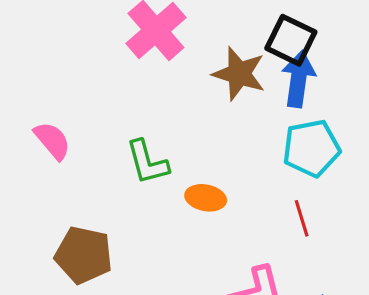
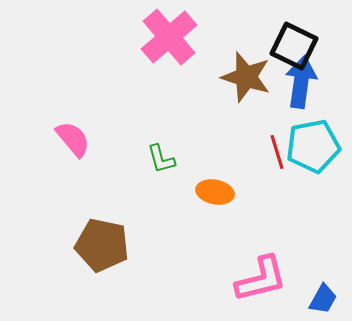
green L-shape: (147, 162) -> (161, 159), size x0.7
red line: (302, 218) -> (277, 152), moved

